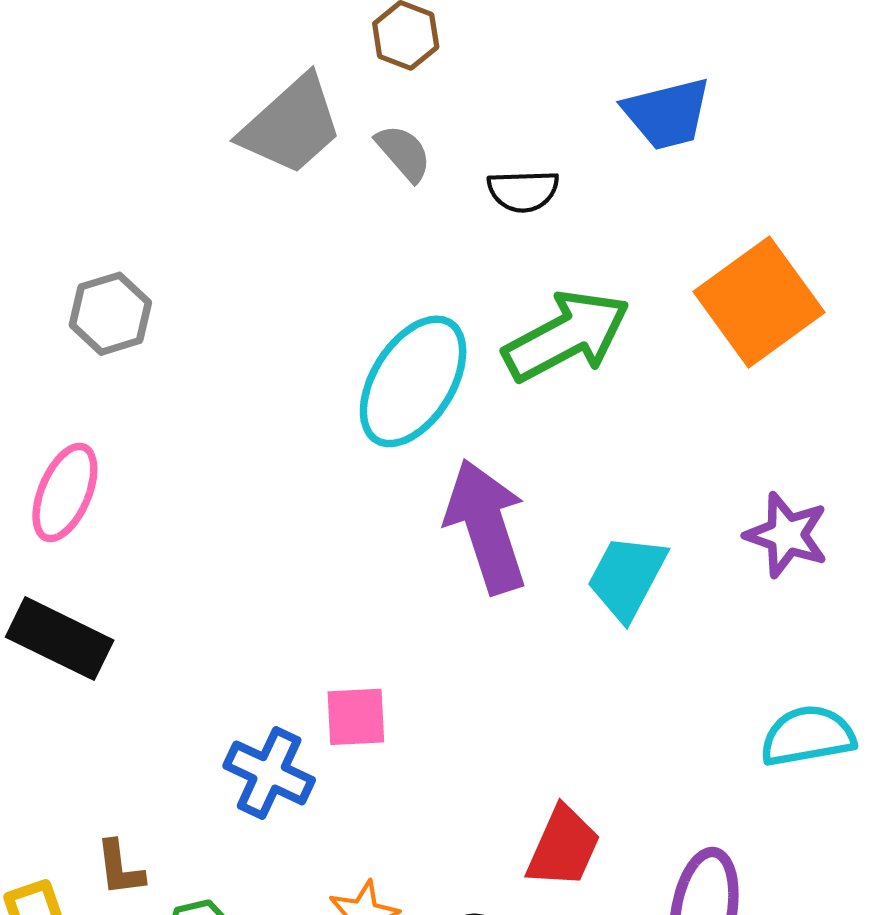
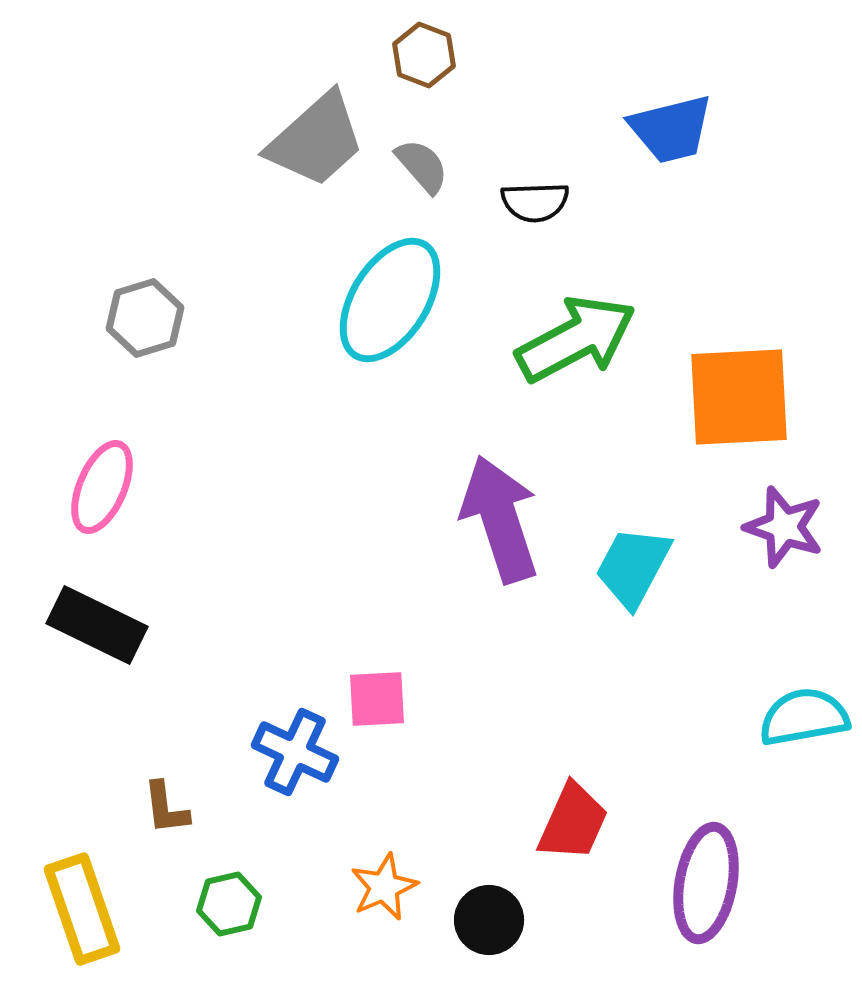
orange square: (759, 302) -> (739, 397), moved, turned 33
cyan ellipse: (413, 381) -> (390, 300), moved
brown L-shape: (120, 868) -> (166, 808), moved

